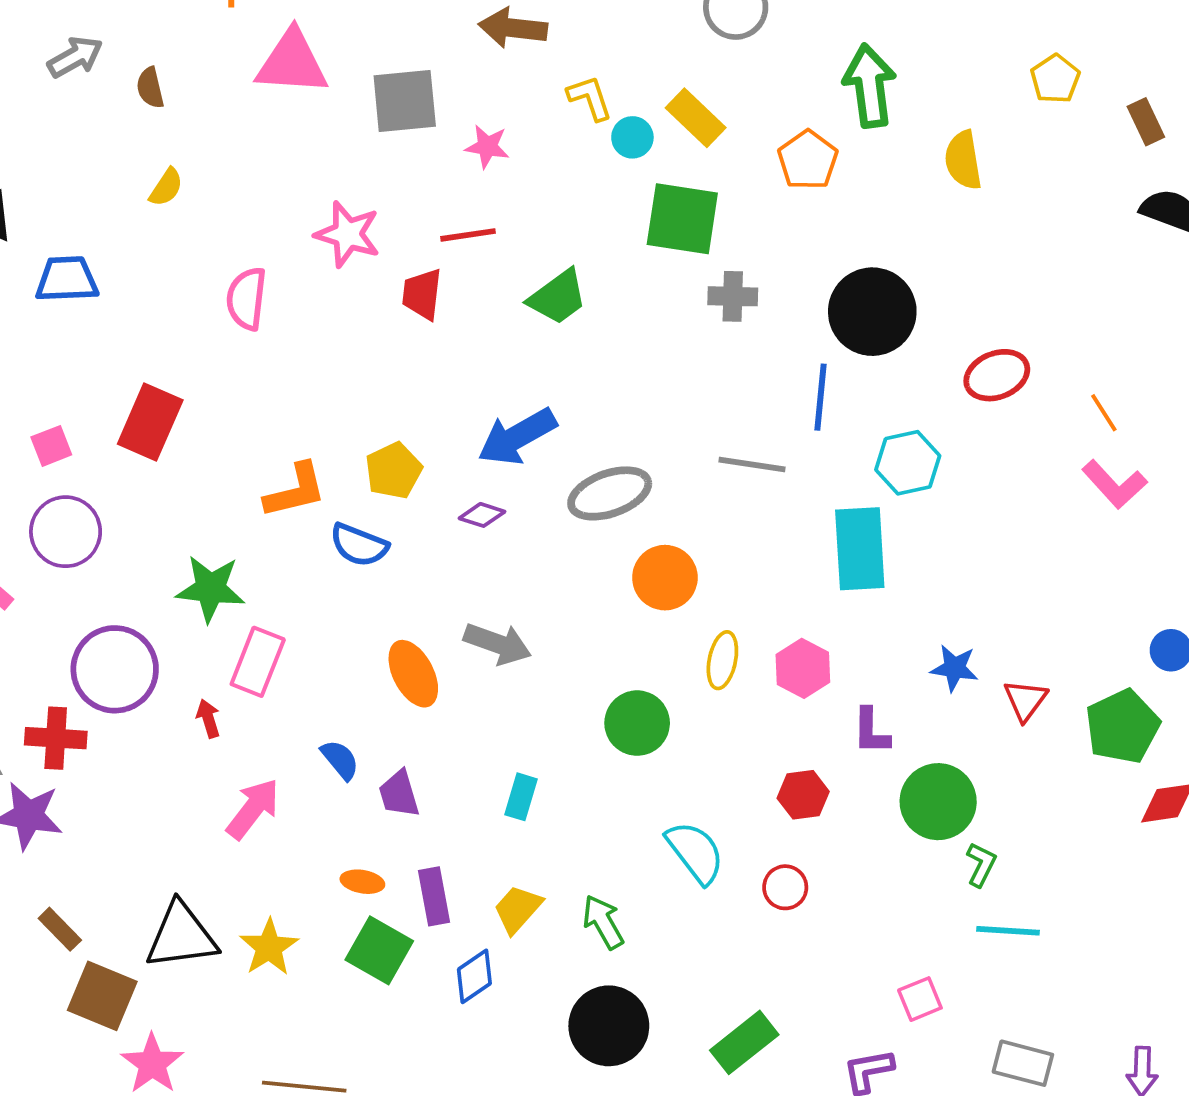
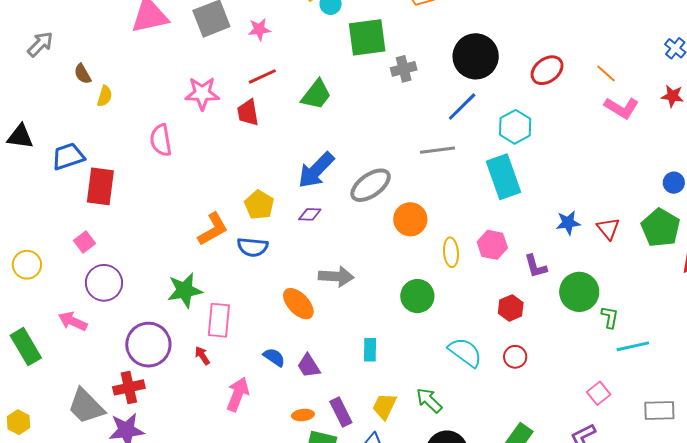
brown semicircle: (150, 88) -> (83, 74), moved
blue line: (821, 397) -> (462, 107), turned 56
red rectangle: (150, 422) -> (100, 186), moved

